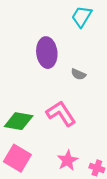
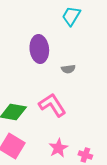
gray semicircle: (78, 74) -> (68, 69), turned -32

